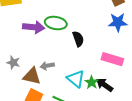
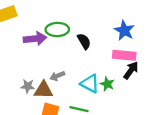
blue star: (118, 22) -> (124, 30), moved, turned -30
gray star: (13, 63) -> (28, 86), moved
black arrow: (105, 85) -> (131, 70), moved, turned 102

